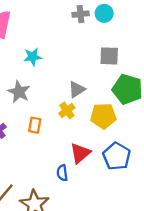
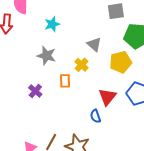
gray triangle: (77, 89) -> (94, 44), turned -35
yellow cross: (67, 110) -> (82, 65), moved

